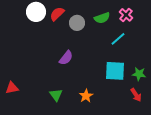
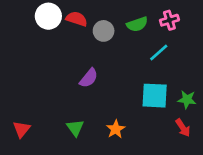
red semicircle: (57, 14) -> (77, 19), turned 63
pink cross: (126, 15) -> (169, 20), turned 32
red triangle: (12, 88) -> (21, 129), moved, turned -40

